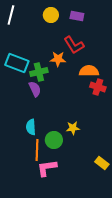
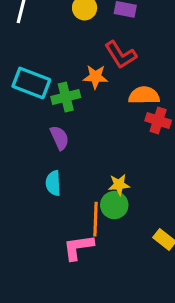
purple semicircle: (35, 89) -> (59, 138), moved
green circle: (54, 140) -> (114, 205), moved
orange line: (37, 150) -> (95, 219), moved

